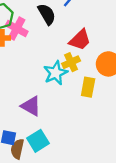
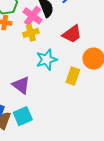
pink cross: (17, 28) -> (33, 16), moved
yellow cross: (71, 62) -> (31, 33), moved

